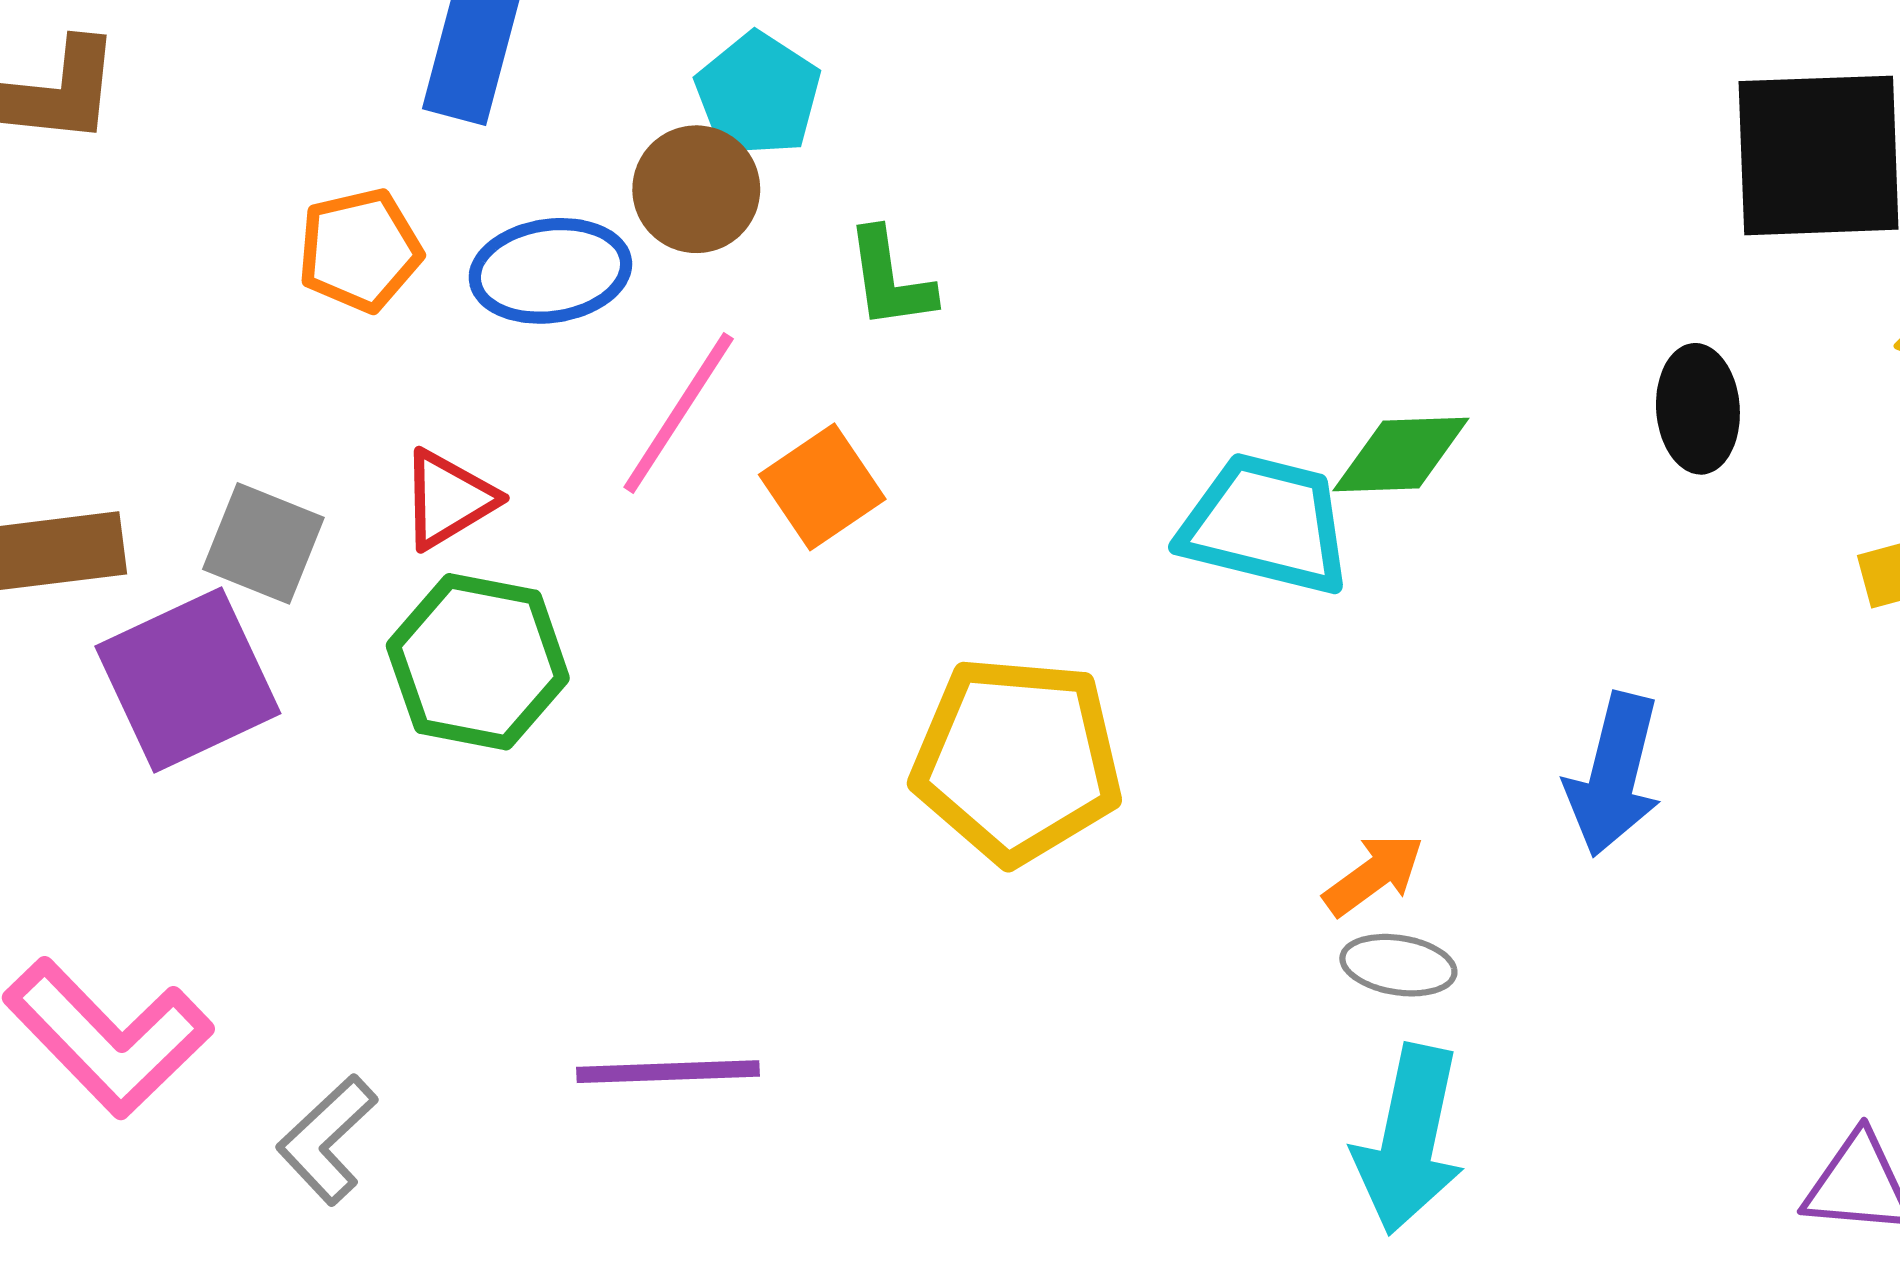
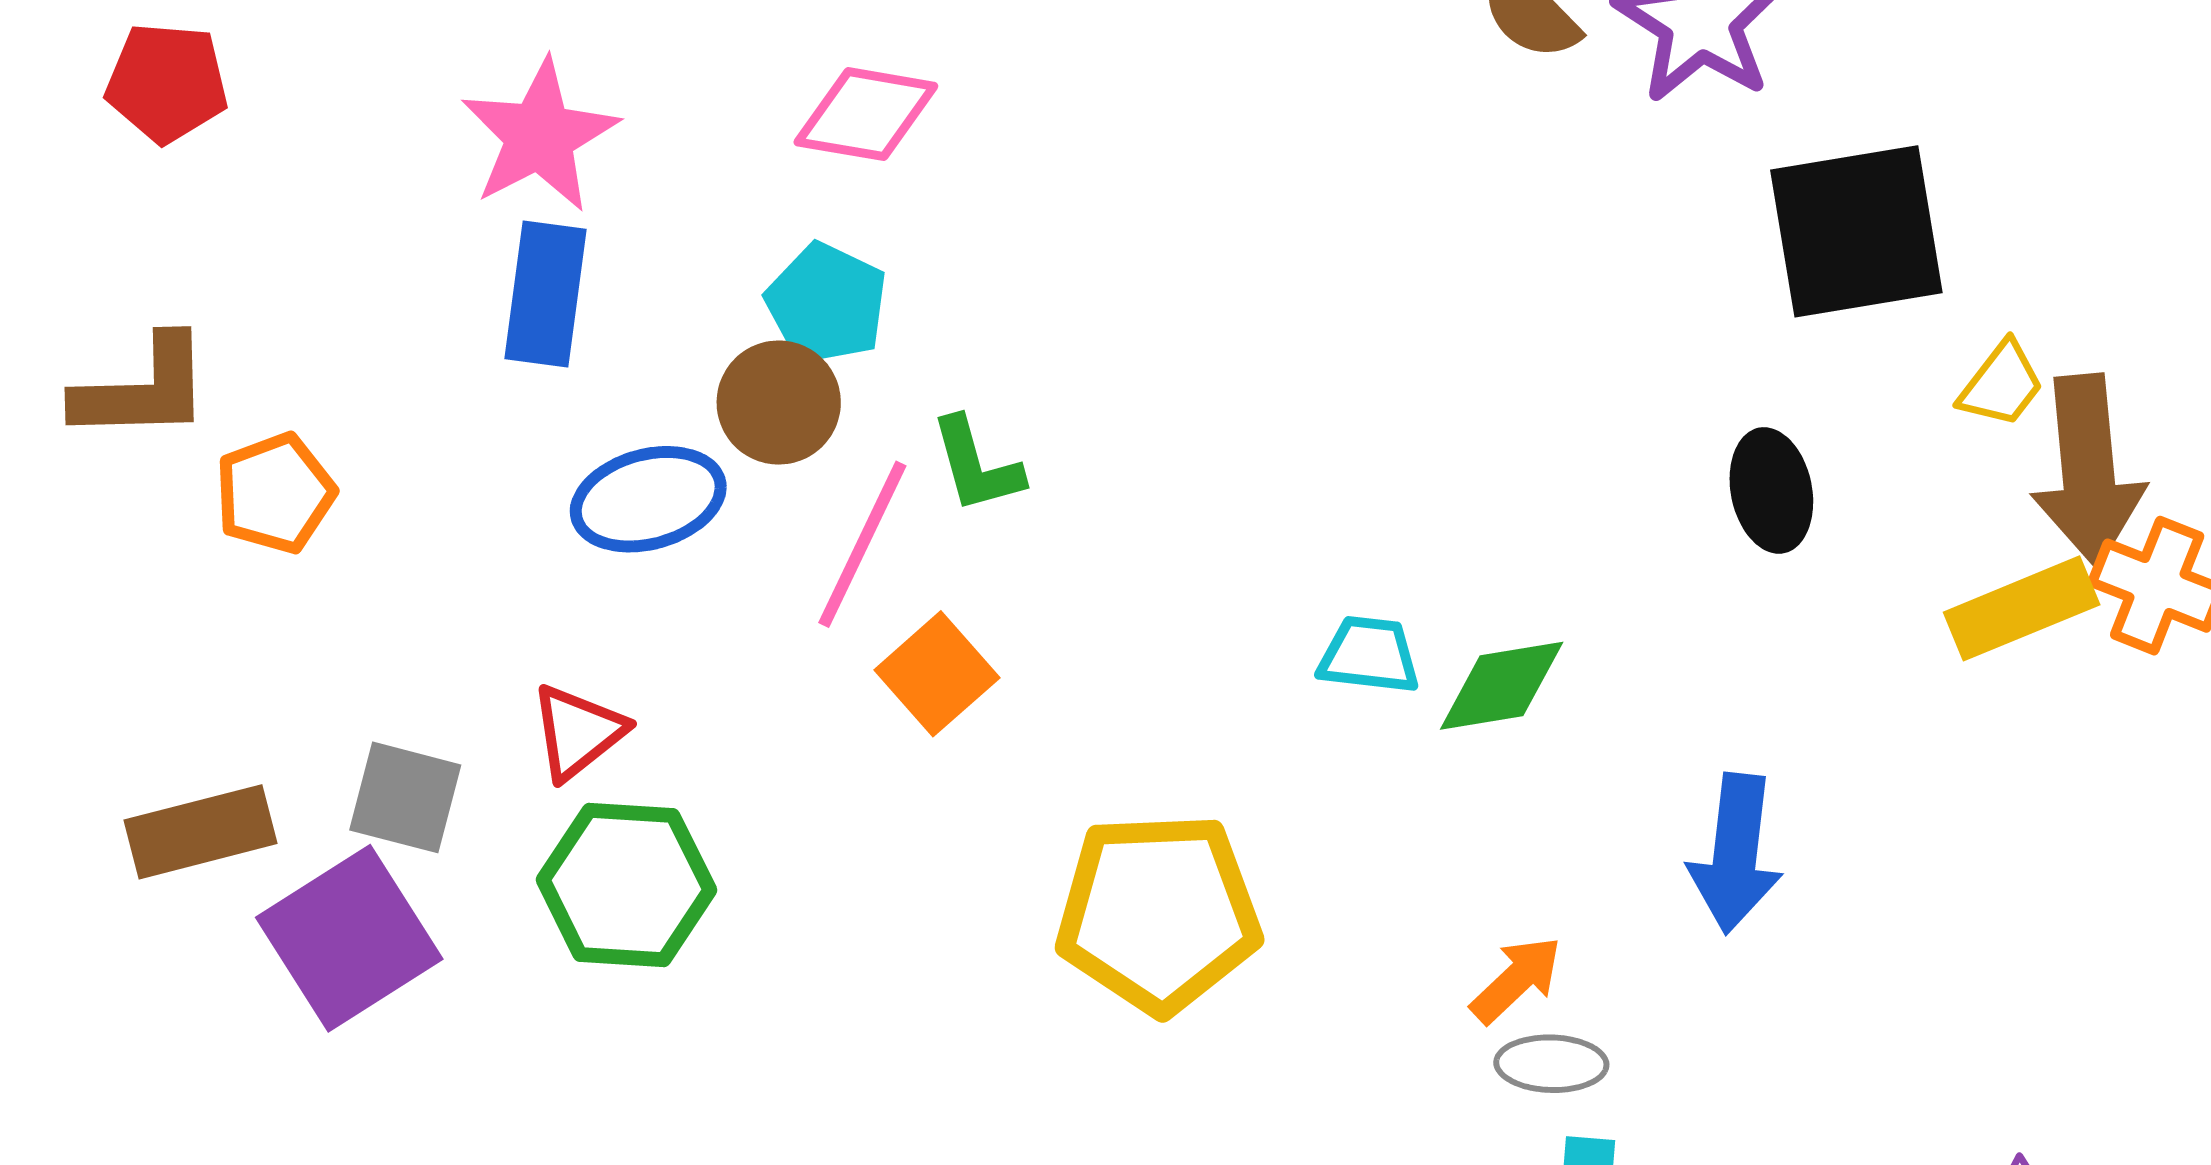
orange pentagon: (360, 250) -> (275, 493), moved
pink line: (679, 413) -> (862, 544), moved
green diamond: (1401, 455) -> (1502, 686), moved
cyan trapezoid: (1266, 524) -> (1369, 655), size x0.6

